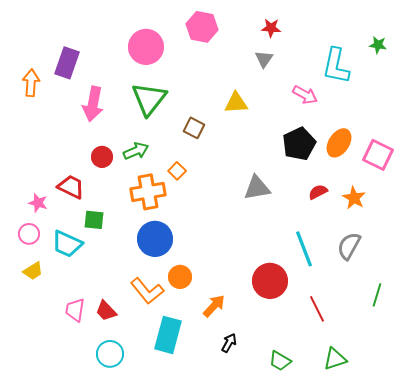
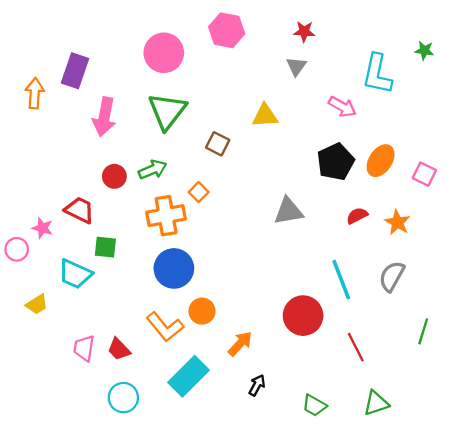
pink square: (378, 155) -> (424, 174), size x0.7
pink circle: (29, 234) -> (17, 249), moved
cyan rectangle: (168, 335) -> (189, 376), turned 30

